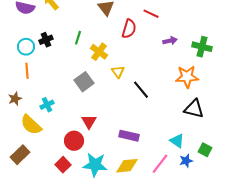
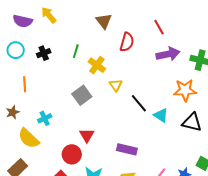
red line: (151, 14) -> (159, 27), moved, turned 35
purple arrow: (170, 41) -> (168, 54), size x1.6
cyan circle: (26, 47) -> (16, 50), moved
cyan triangle: (177, 141) -> (161, 115), moved

